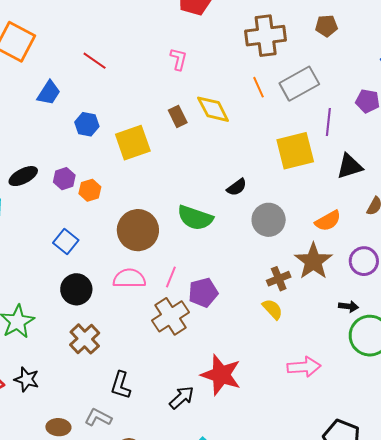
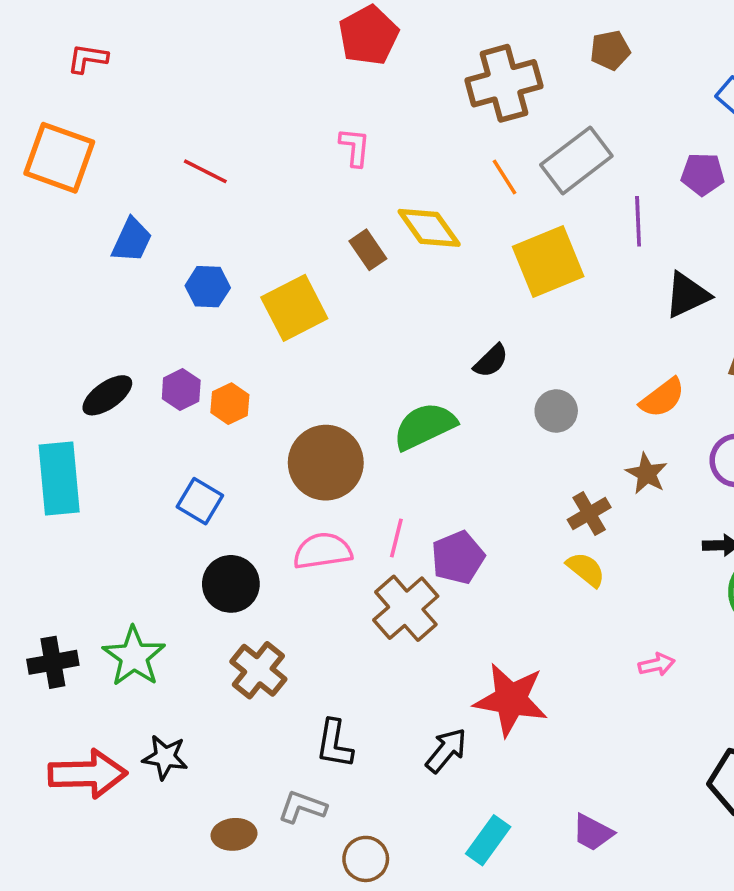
yellow square: (295, 151) -> (548, 261), moved
green semicircle: (195, 218) -> (425, 426), turned 144
gray circle: (269, 220) -> (556, 411), size x0.7
brown star: (313, 261) -> (647, 474), size x0.6
pink arrow: (304, 367) -> (657, 665), size x0.6

